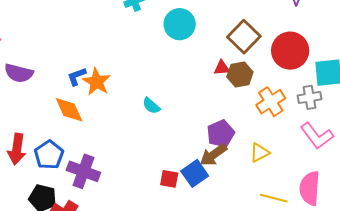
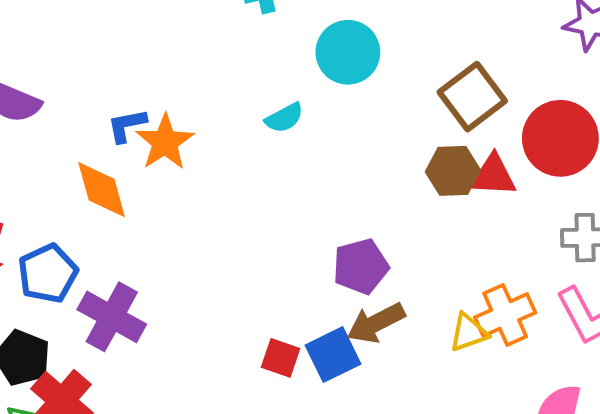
red triangle: (222, 68) -> (493, 176), moved, size x1.4
orange cross: (271, 102) -> (505, 315), moved
cyan semicircle: (151, 106) -> (284, 118), moved, turned -78
purple pentagon: (221, 134) -> (361, 266), moved

